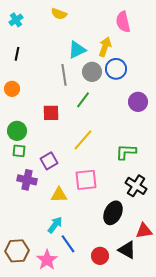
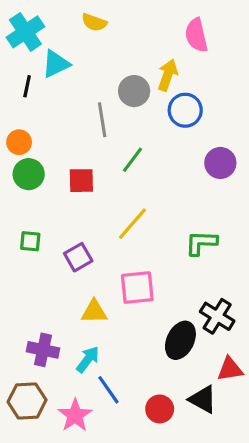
cyan cross: (16, 20) -> (25, 32), size x1.6
cyan triangle: (77, 50) -> (56, 64), moved
gray circle: (92, 72) -> (134, 91), moved
green circle: (17, 131) -> (29, 174), moved
purple cross: (27, 180) -> (43, 350), moved
black cross: (136, 186) -> (217, 316), moved

